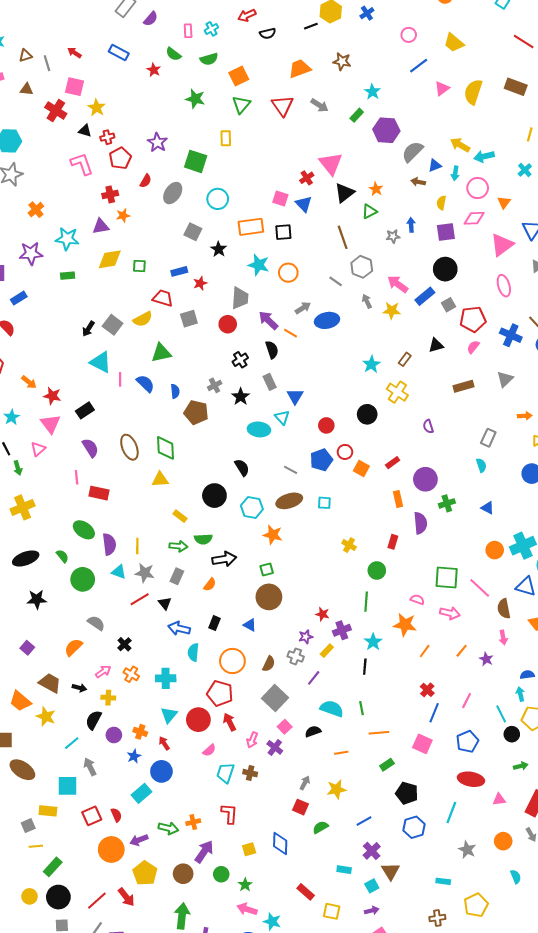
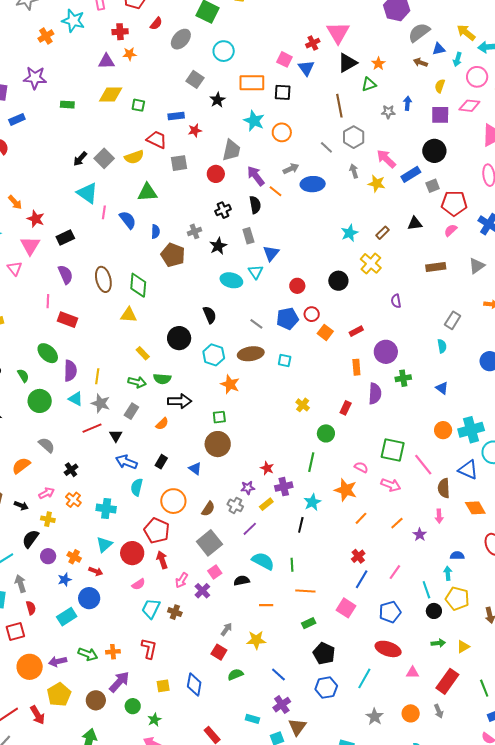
cyan star: (67, 239) -> (73, 21), moved
pink triangle: (38, 449) -> (15, 268), turned -35
red arrow: (164, 743) -> (96, 571), turned 136
red semicircle: (116, 815) -> (31, 608), moved
blue line: (364, 821) -> (278, 674), turned 63

